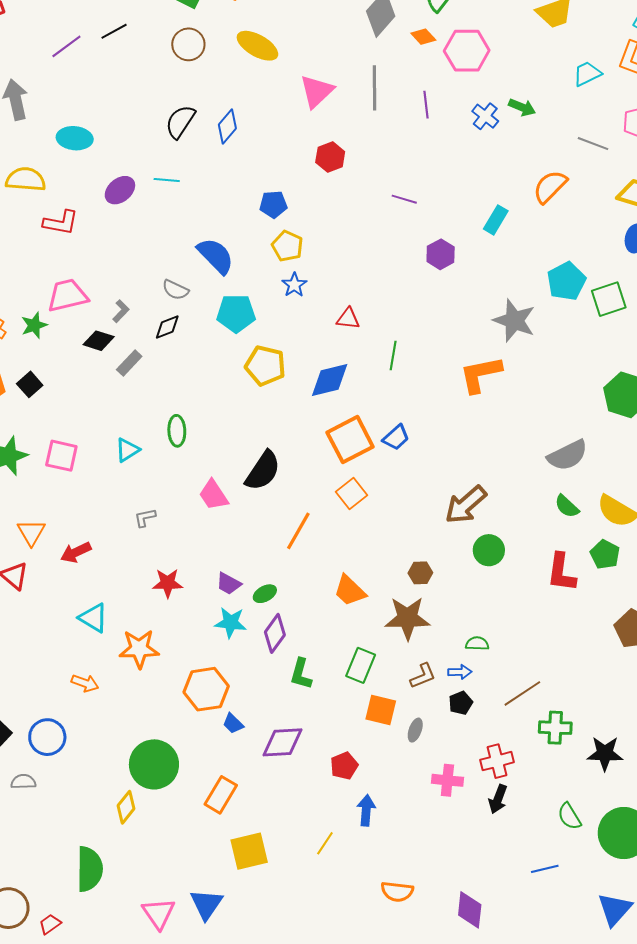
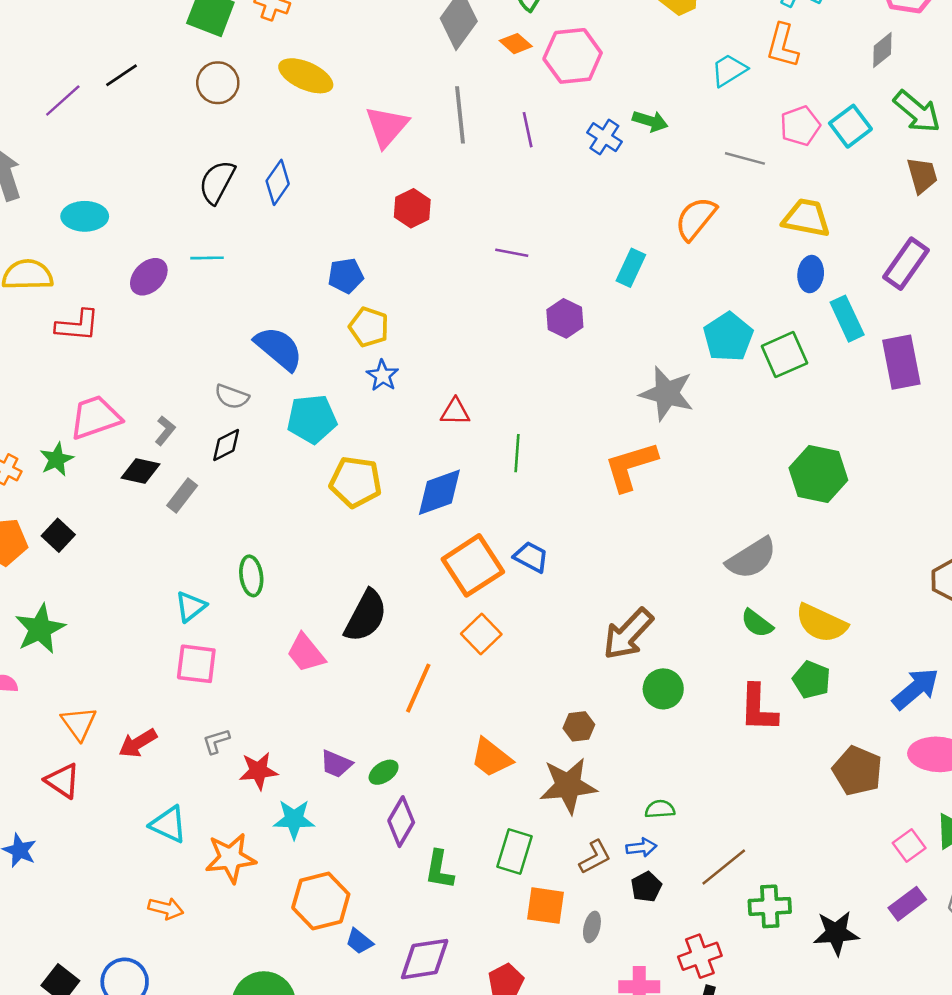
blue trapezoid: (396, 437) -> (531, 557), turned -104
pink square: (61, 456) -> (196, 664), moved
gray L-shape: (145, 518) -> (216, 741), moved
cyan star: (231, 623) -> (294, 819), moved

